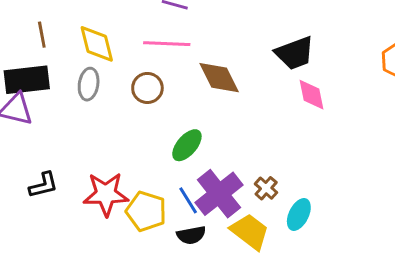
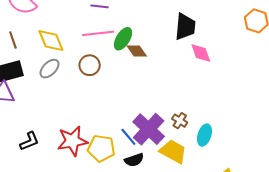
black trapezoid: (295, 53) -> (185, 27), turned -56
brown diamond: (219, 78) -> (137, 51), size x0.7
gray ellipse: (89, 84) -> (50, 69), turned 45
green ellipse: (187, 145) -> (123, 39), moved

